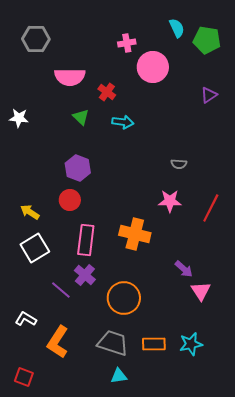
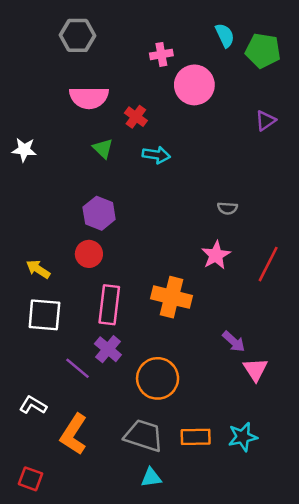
gray hexagon: (36, 39) -> (77, 35), moved
pink star: (170, 201) -> (216, 255), turned -30
white square: (35, 248) -> (44, 315), turned 36

